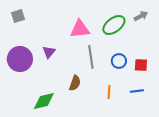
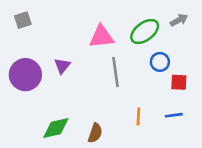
blue circle: (119, 61) -> (160, 62), moved
brown semicircle: (75, 83) -> (95, 133), moved

